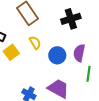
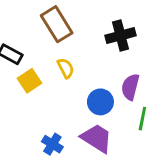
blue circle: (57, 55) -> (100, 102), moved

